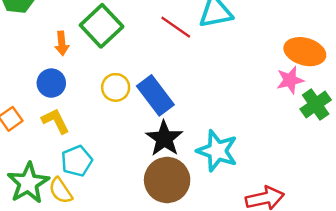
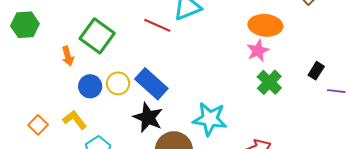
blue circle: (51, 83) -> (90, 86), moved
green cross: (316, 104) -> (269, 82), moved
black star: (164, 138) -> (148, 118), moved

